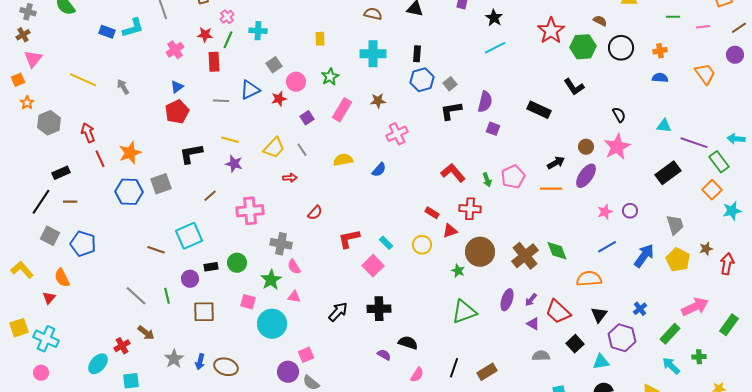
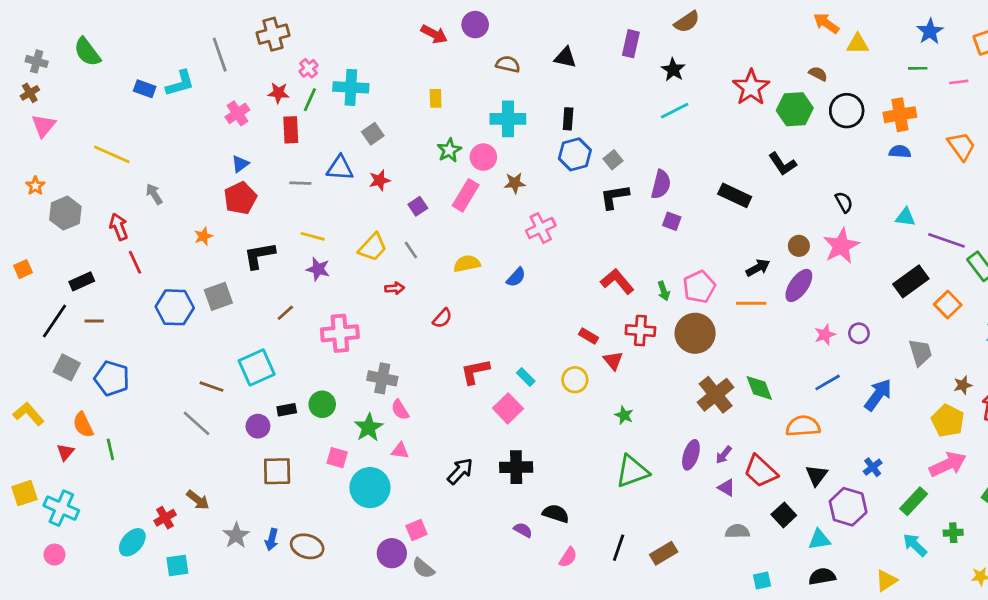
cyan cross: (258, 31) -> (351, 87), size x1.4
orange cross: (660, 51) -> (900, 115), size x1.6
orange square: (18, 80) -> (23, 269), moved
pink circle: (296, 82) -> (483, 157), moved
gray arrow: (123, 87) -> (154, 194), moved
blue triangle: (250, 90) -> (340, 168), turned 30
orange star: (130, 153) -> (203, 236), moved, size x0.6
orange square: (712, 190) -> (948, 305), moved
red semicircle: (315, 213) -> (442, 318), moved
red triangle: (450, 231) -> (613, 361), turned -49
brown circle: (480, 252) -> (695, 333), moved
yellow pentagon: (678, 260) -> (948, 421), moved
gray line: (136, 296) -> (197, 423), moved
green line: (167, 296) -> (110, 449), moved

